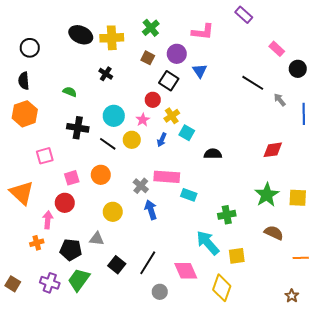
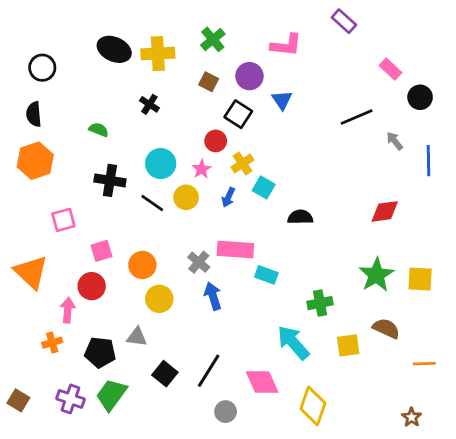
black line: (253, 83) -> (357, 117), turned -55
orange circle: (101, 175) -> (142, 265), moved
yellow square: (237, 256) -> (348, 345), moved

